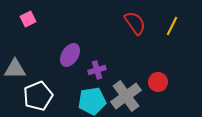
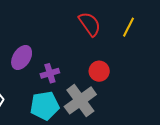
red circle: (158, 82) -> (99, 71), moved

